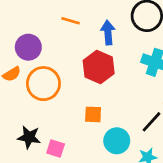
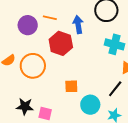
purple circle: (28, 47) -> (28, 25), moved
red hexagon: (99, 67) -> (61, 43), moved

